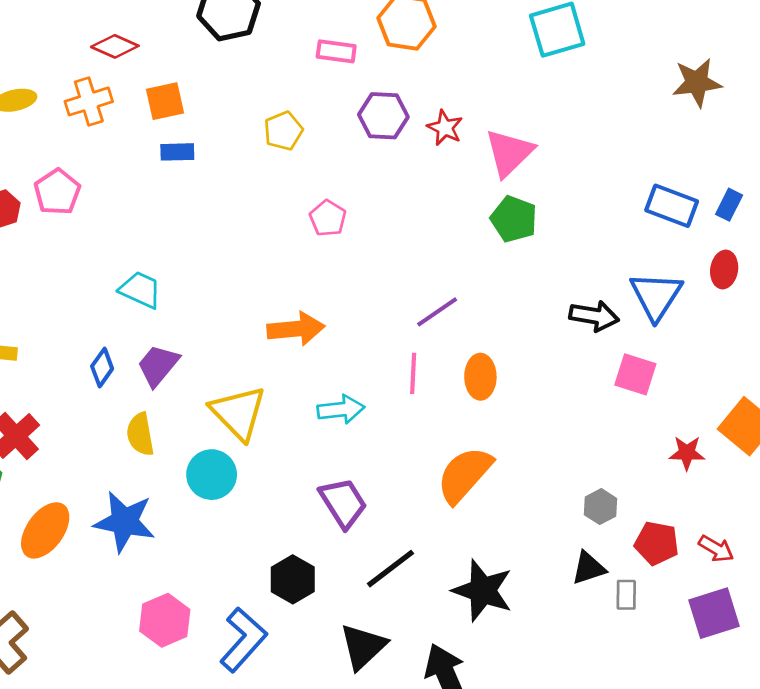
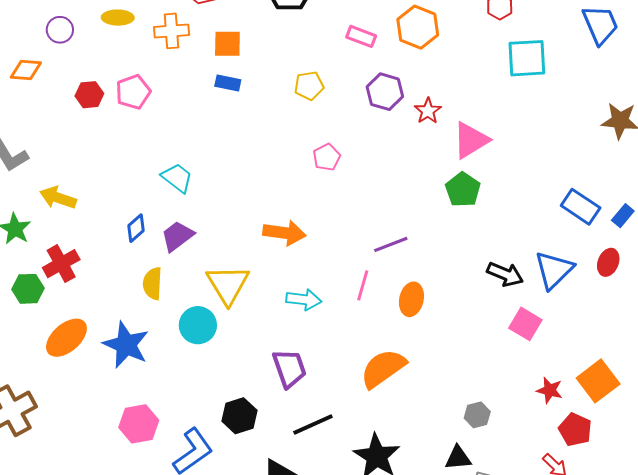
red pentagon: (657, 543) -> (575, 430), moved

